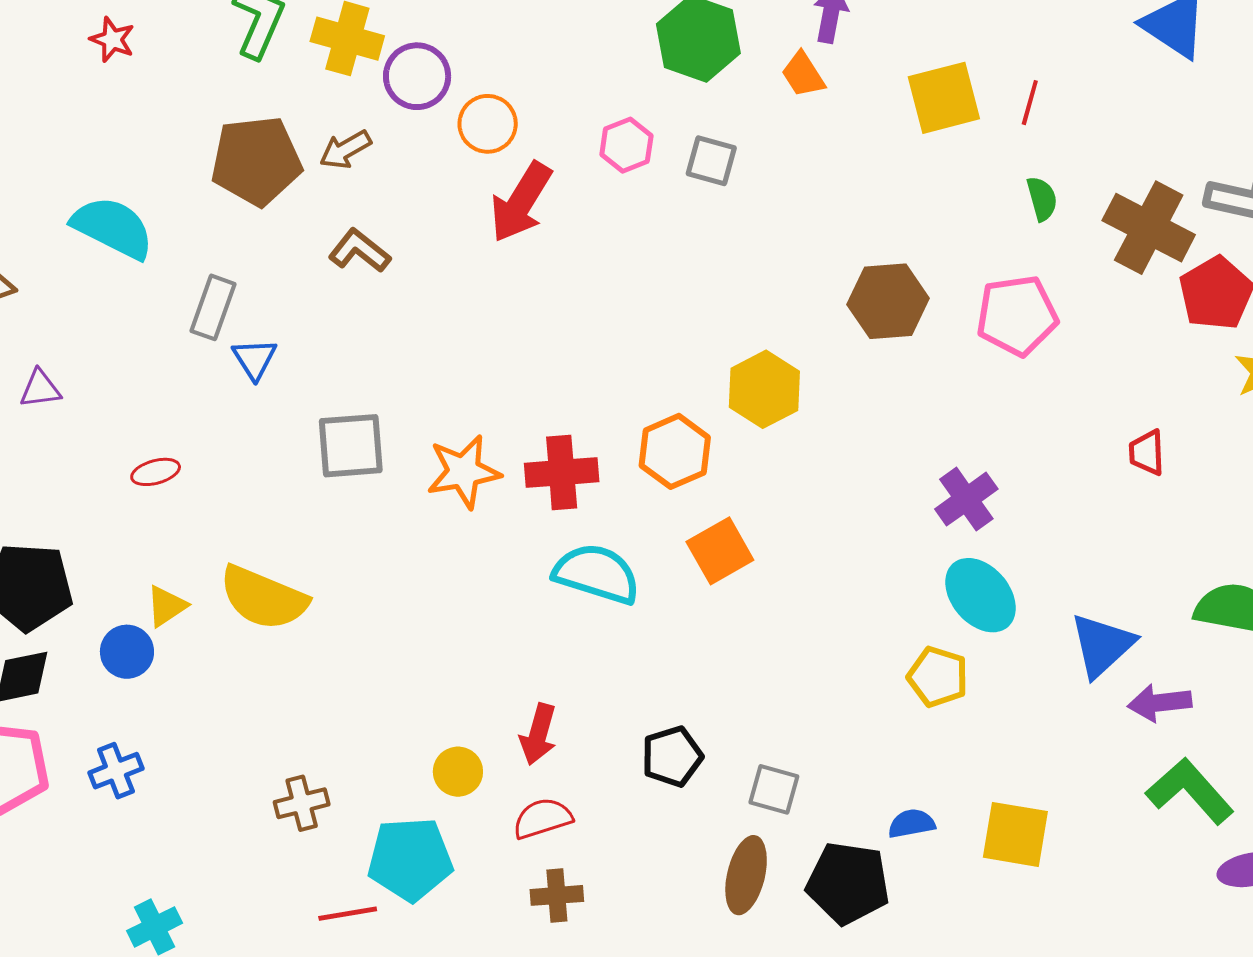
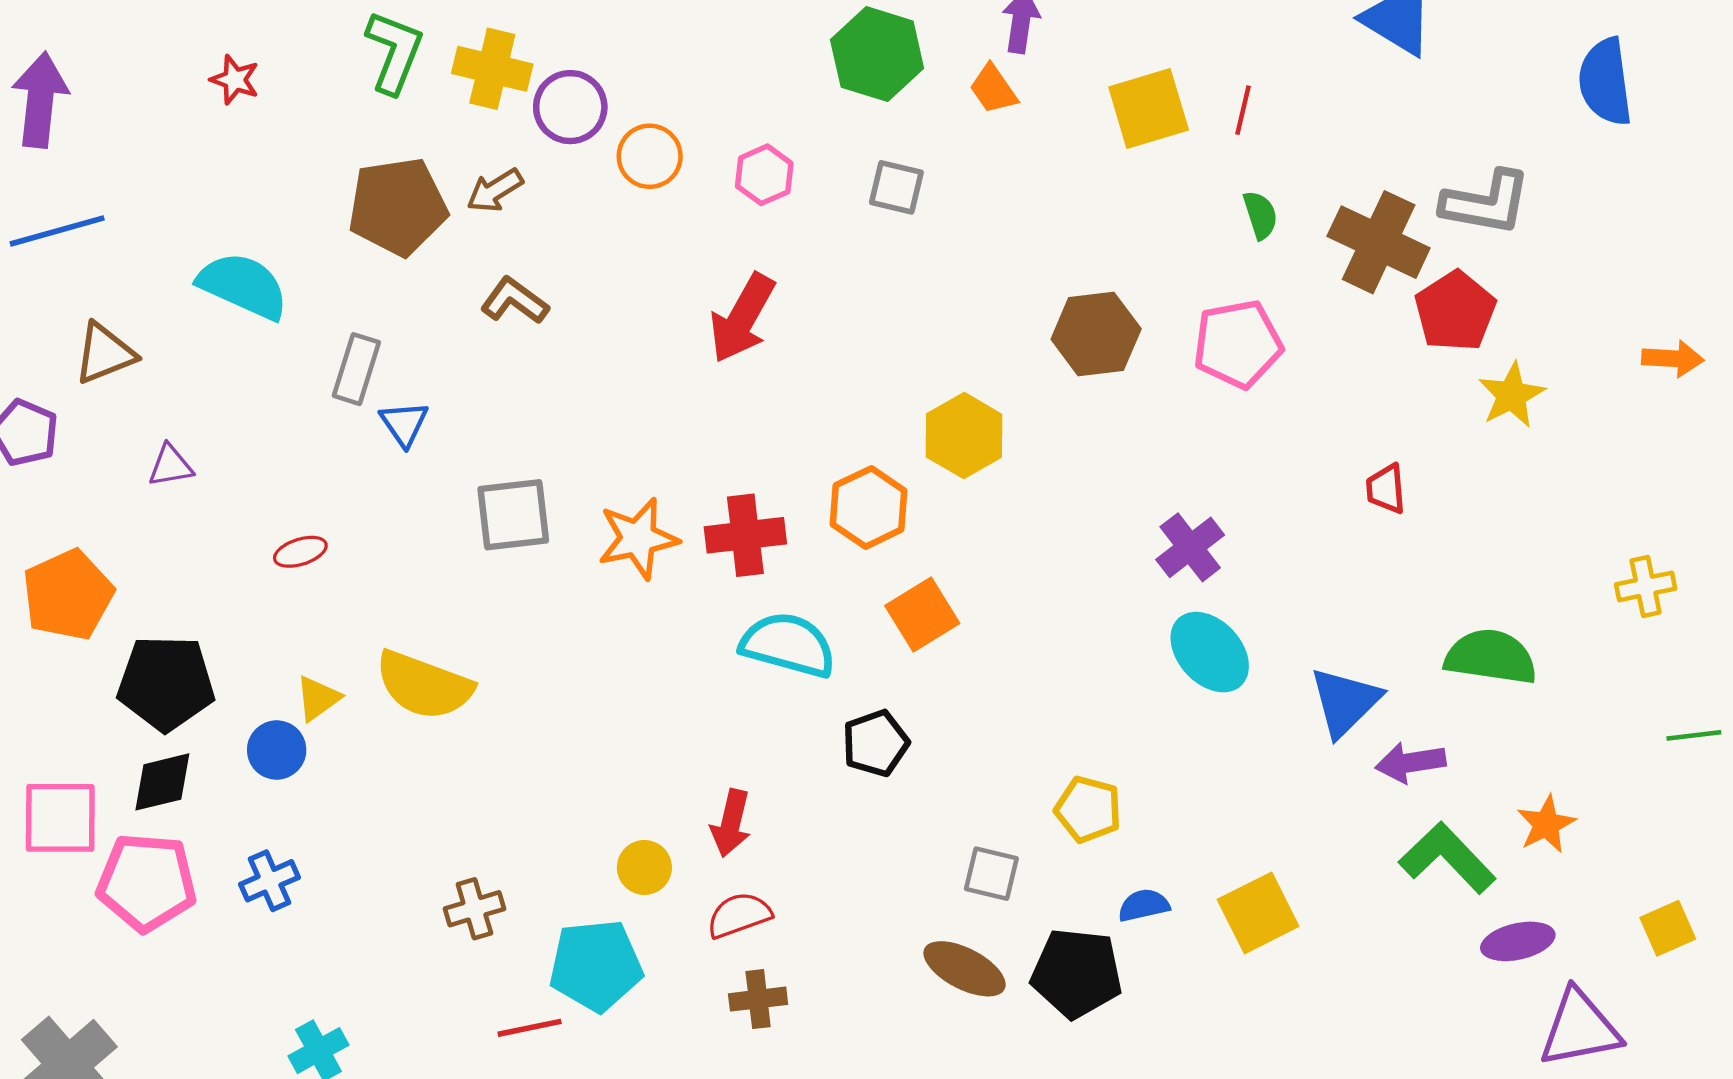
pink hexagon: (626, 145) -> (764, 175), moved
red arrow: (521, 202) -> (742, 318), moved
yellow pentagon: (938, 677) -> (1088, 809), moved
black pentagon: (672, 756) -> (876, 743), moved
yellow square: (1015, 834) -> (1258, 913), turned -34
brown ellipse: (746, 875) -> (965, 969), turned -74

